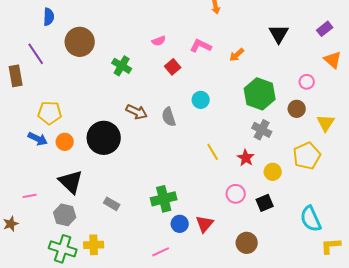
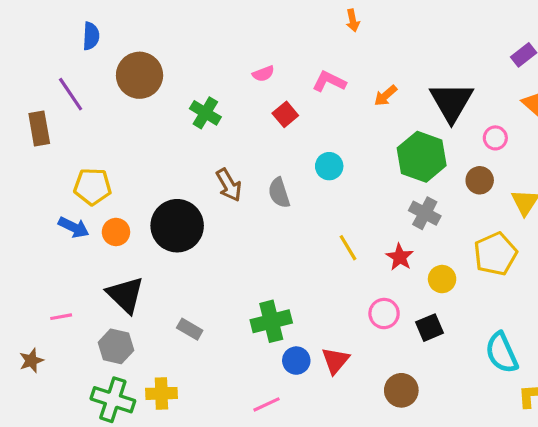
black triangle: (279, 34) -> (451, 102), moved, size x1.4
brown arrow: (137, 112) -> (229, 185), turned 35

